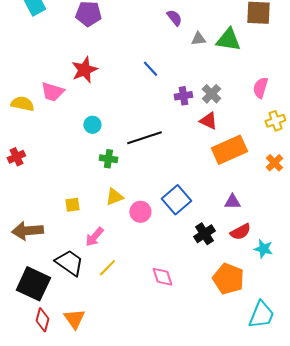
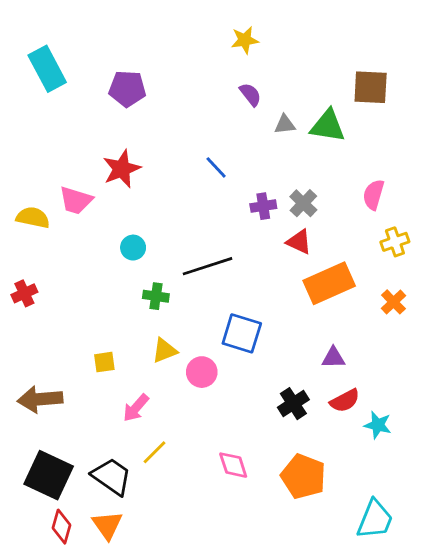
blue square: (176, 200) -> (242, 333), moved, turned -32
black trapezoid: (69, 263) -> (112, 476), moved
orange pentagon: (228, 279) -> (303, 476), moved

